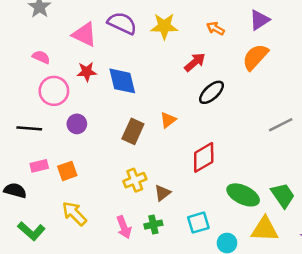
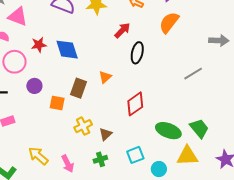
pink triangle: (84, 34) -> (18, 17), moved
black ellipse: (212, 92) -> (137, 53), turned -30
orange square: (67, 171) -> (57, 103), moved, turned 35
pink arrow: (124, 227) -> (68, 164), moved

